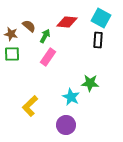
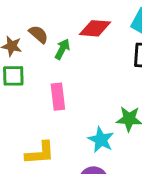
pink rectangle: (48, 57) -> (58, 97), moved, turned -42
yellow L-shape: (30, 106) -> (40, 153), turned -140

